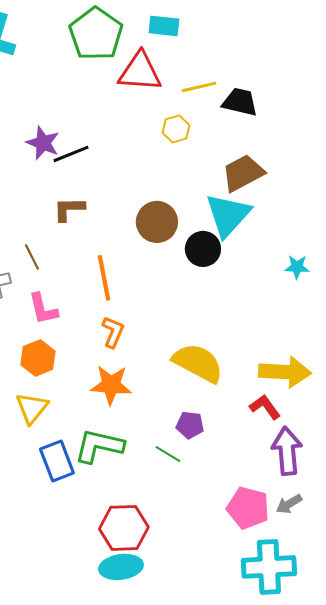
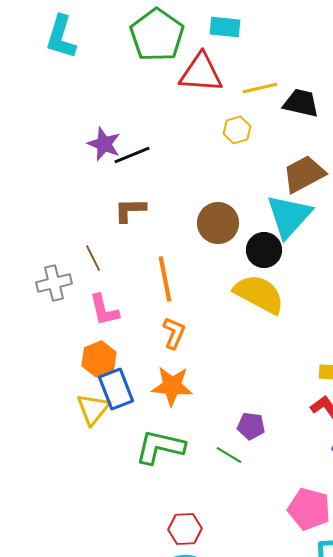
yellow semicircle: (198, 363) -> (259, 294), moved
blue rectangle: (57, 461) -> (116, 389), moved
red hexagon: (124, 528) -> (185, 529), size x0.7

